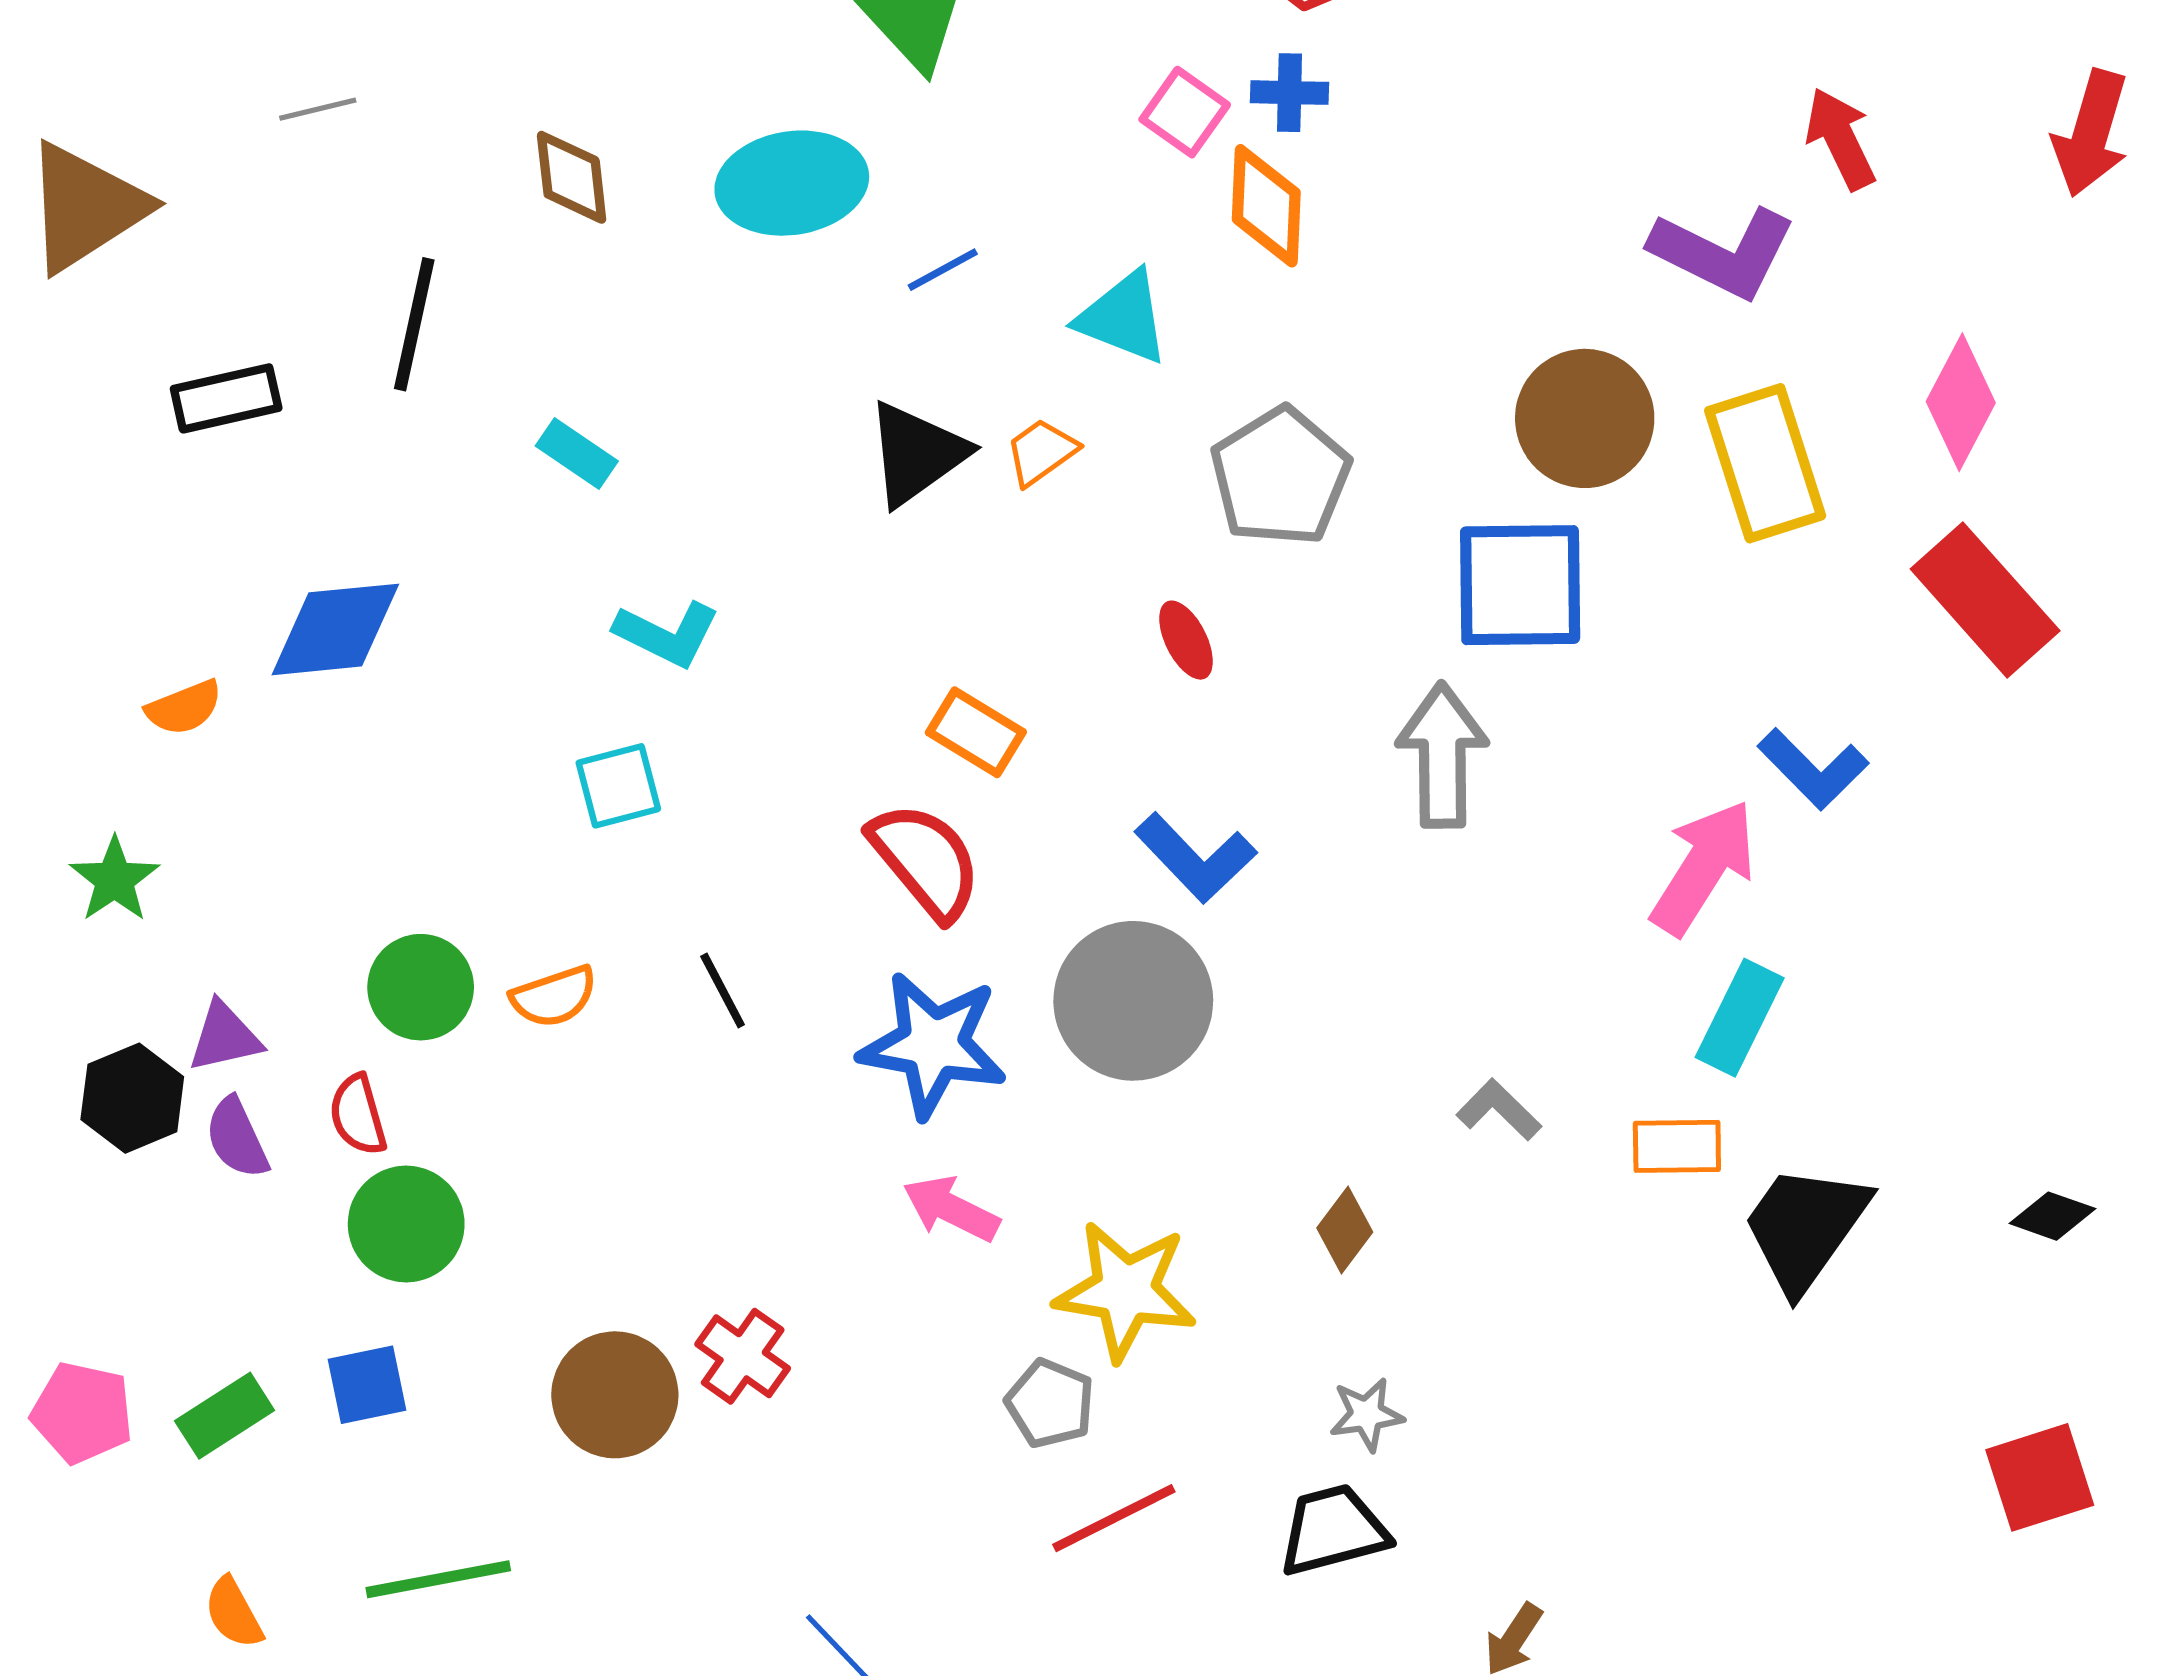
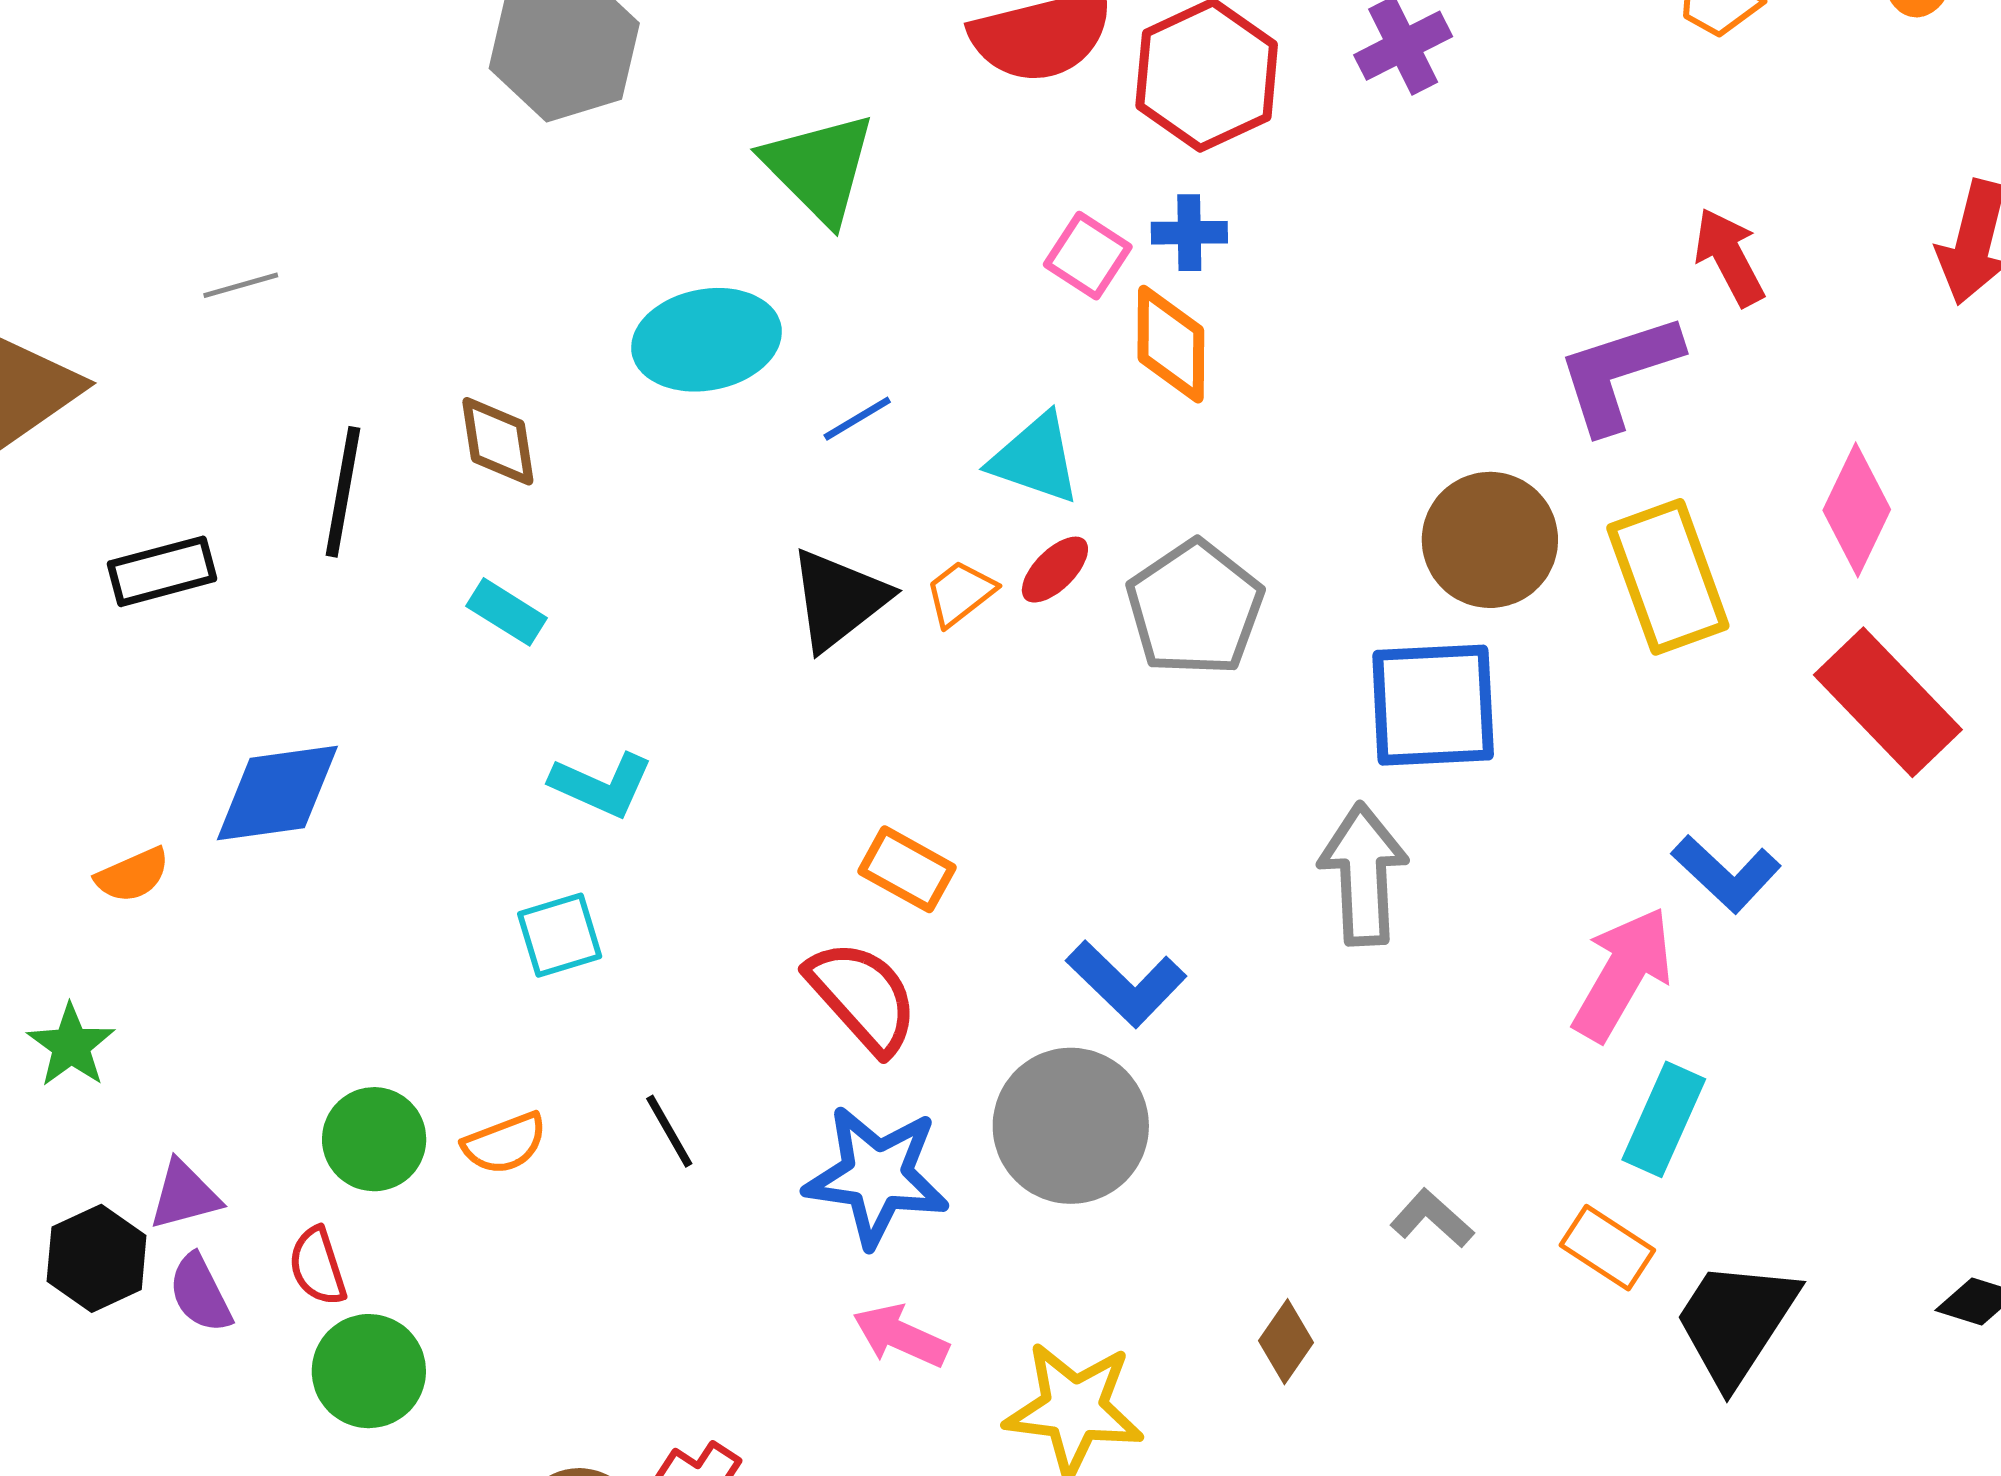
brown diamond: (572, 177) -> (498, 441), moved
purple L-shape: (1723, 253) -> (1619, 373), turned 138
red ellipse: (1186, 640) -> (1055, 570), moved, turned 74
orange rectangle: (1677, 1146) -> (1607, 1248), turned 36

